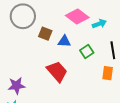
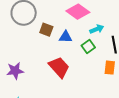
cyan arrow: (99, 24) -> (97, 29), moved
purple star: (16, 86) -> (15, 71), moved

